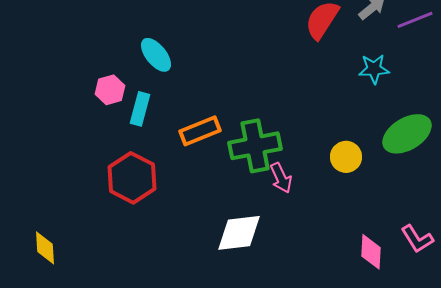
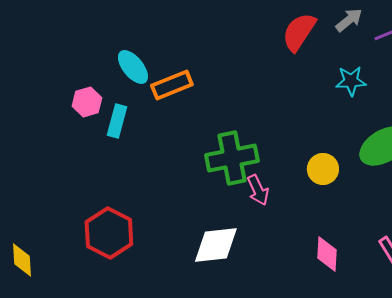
orange rectangle: (200, 131) -> (172, 85), moved
red hexagon: (132, 178) -> (109, 233), moved
pink diamond: (371, 252) -> (327, 254), moved

